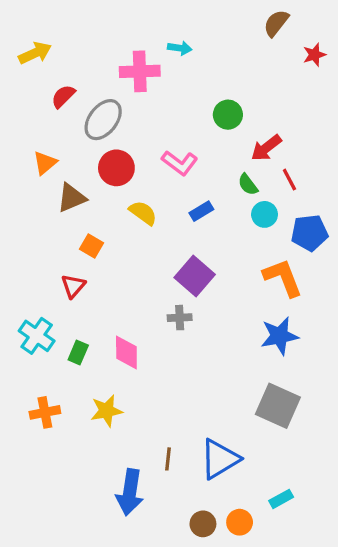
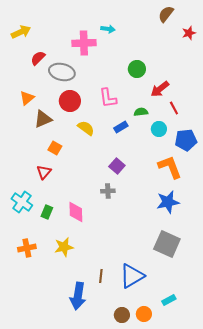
gray ellipse: (103, 120) -> (62, 72), turned 65
pink L-shape: (180, 163) -> (108, 98), turned 45
green semicircle: (248, 184) -> (141, 112), moved, turned 120
purple square: (195, 276) -> (117, 166), size x0.7

